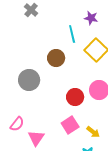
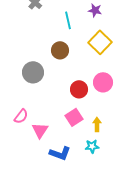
cyan line: (72, 34) -> (68, 20), moved
yellow arrow: (93, 132) -> (97, 124), turned -128

